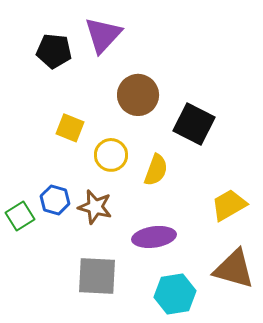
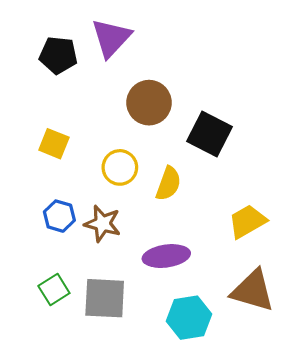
yellow square: (70, 128) -> (54, 144), moved
green square: (20, 216) -> (54, 290), moved

